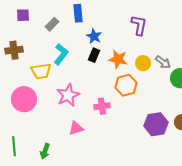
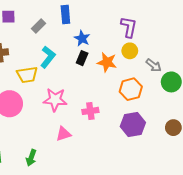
yellow circle: (143, 63) -> (130, 51), moved
orange hexagon: (126, 85) -> (131, 89), moved
pink star: (68, 95) -> (55, 100), turned 30
purple hexagon: (156, 124) -> (133, 124), moved

